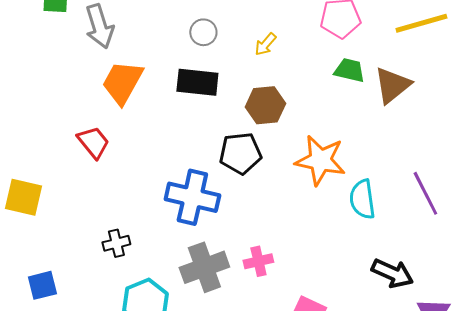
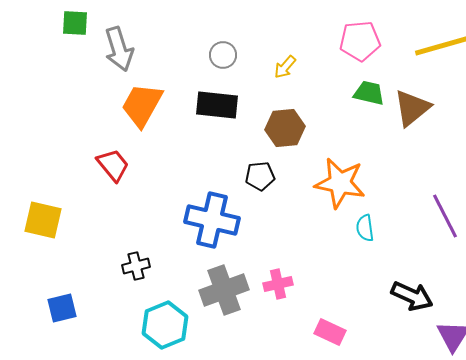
black pentagon: (240, 153) -> (260, 176), size x0.7
cyan semicircle: (362, 199) -> (365, 228), moved, size x0.7

